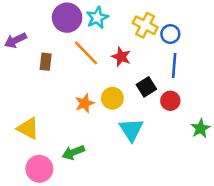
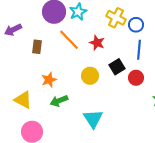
orange star: (85, 103) -> (49, 80), moved
cyan triangle: (131, 130) -> (93, 119), moved
green arrow: (73, 152) -> (59, 101), moved

